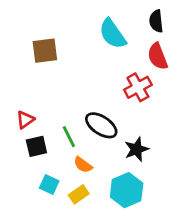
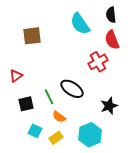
red triangle: (25, 120) -> (16, 76), moved
black star: (136, 149) -> (109, 106), moved

